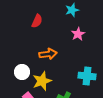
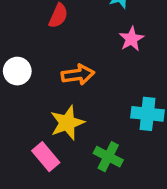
white circle: (22, 72) -> (17, 71), moved

